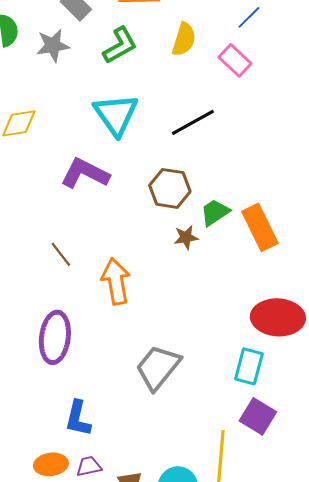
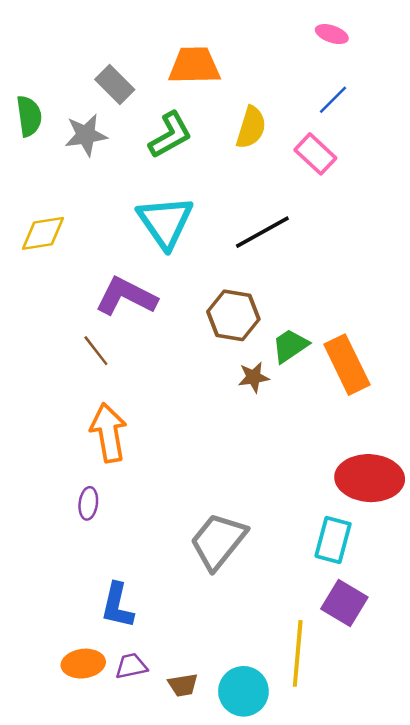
brown line: (61, 254) -> (96, 351), moved
orange arrow: (116, 281) -> (108, 433), moved
purple ellipse: (55, 337) -> (88, 503), size x0.5

